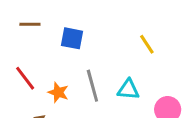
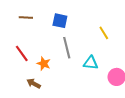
blue square: (72, 38) -> (60, 21), moved
gray line: (92, 86) -> (67, 48), moved

